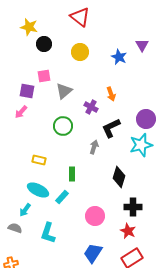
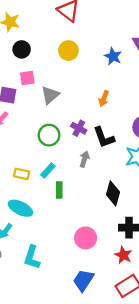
black circle: (44, 44) -> (22, 49), moved
orange arrow: (111, 94) -> (104, 99), turned 40
purple cross: (91, 107) -> (79, 128), moved
black L-shape: (111, 128) -> (104, 137), turned -85
cyan rectangle: (62, 197) -> (48, 171), moved

